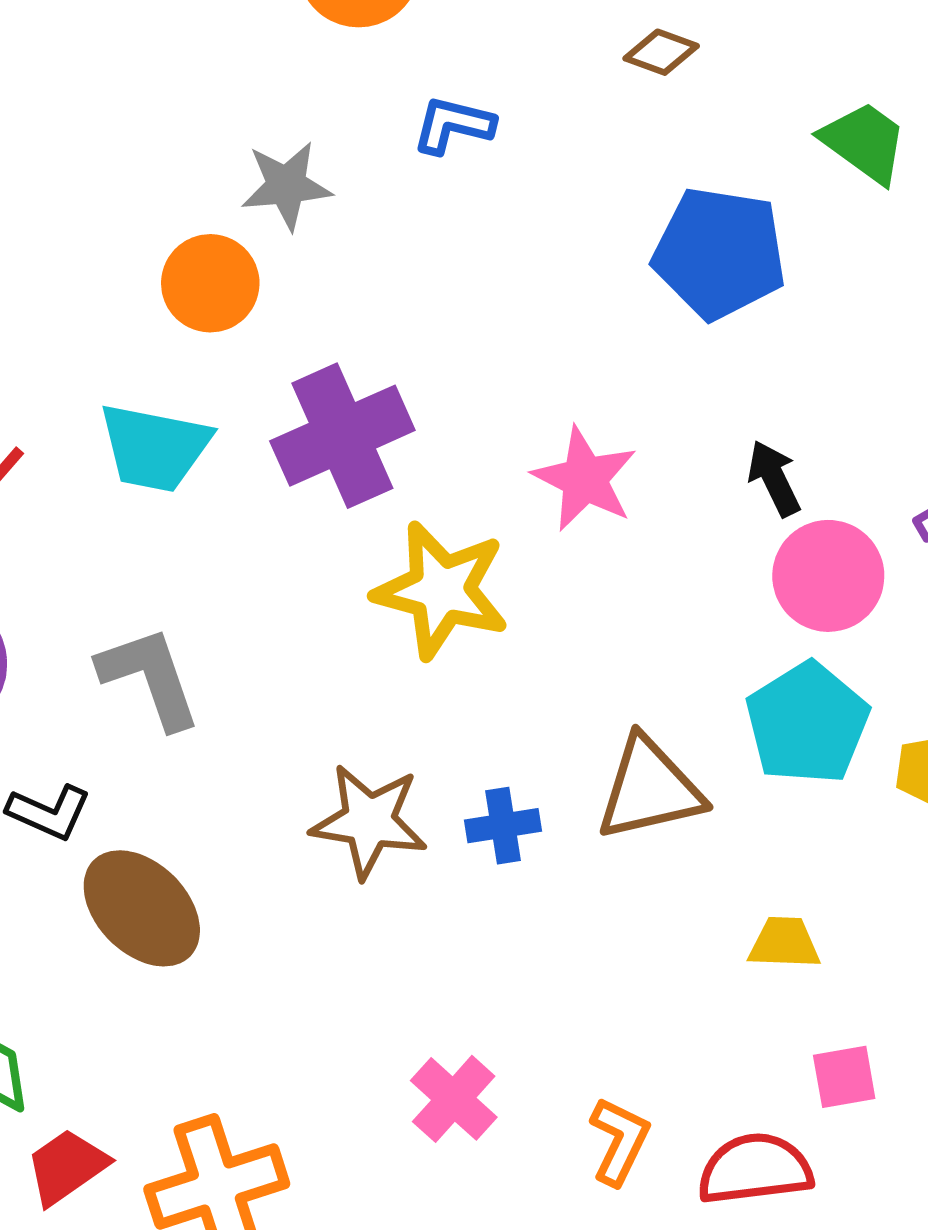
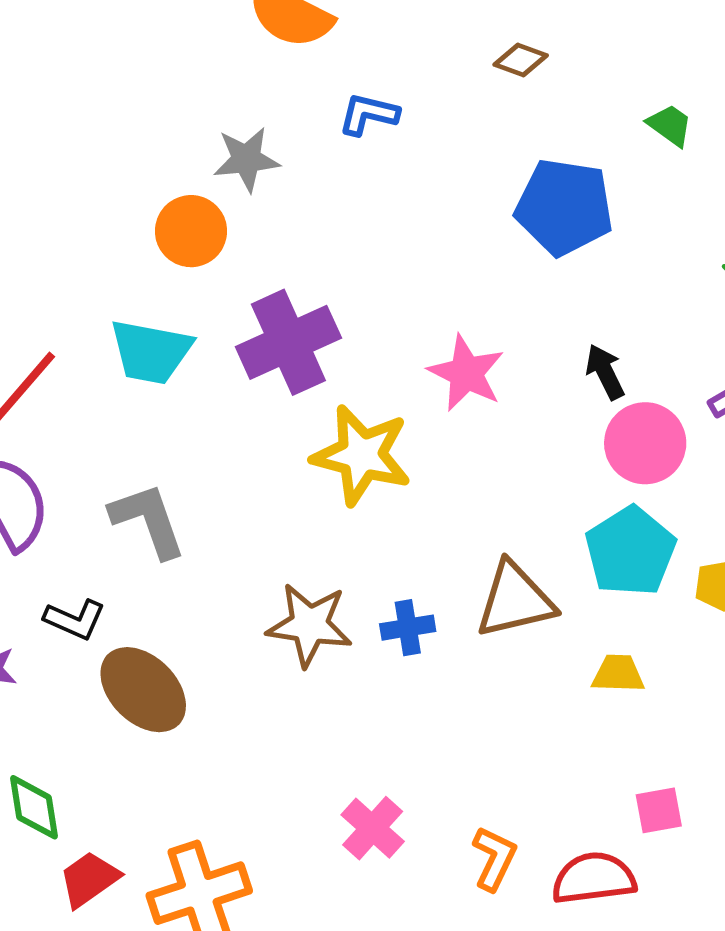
green trapezoid: (864, 142) -> (670, 125), size x0.7
yellow trapezoid: (784, 943) -> (618, 674), moved

